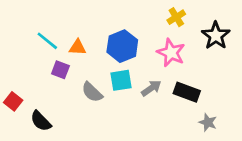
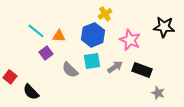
yellow cross: (176, 17) -> (105, 14), moved
black star: (216, 36) -> (164, 27), turned -30
purple square: (60, 70) -> (46, 53), turned 32

